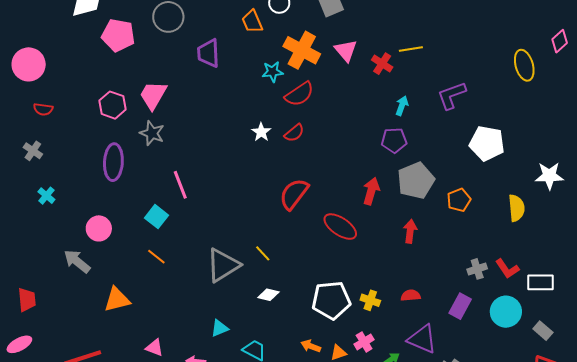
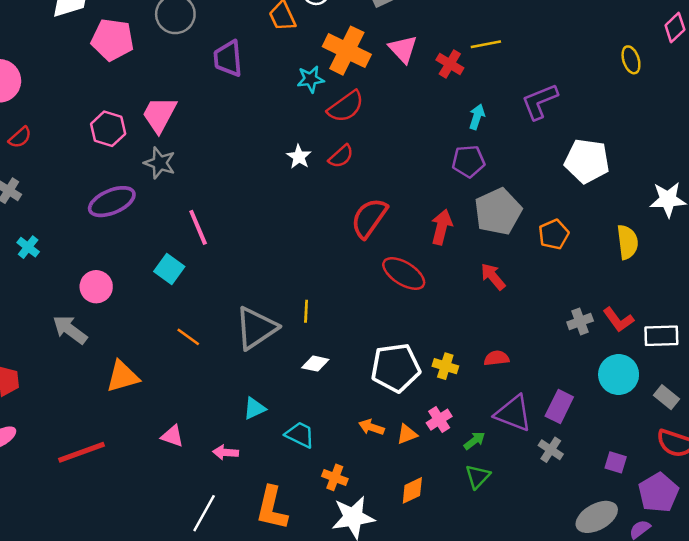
yellow ellipse: (524, 65) -> (631, 60), size x0.7
red semicircle: (43, 109) -> (20, 137), turned -48
purple ellipse: (113, 162) -> (112, 202), turned 66
red semicircle: (294, 194) -> (369, 218), moved
red arrow: (410, 231) -> (493, 276), turned -45
yellow line: (263, 253) -> (306, 311), turned 48
orange line: (156, 257) -> (188, 337), moved
purple rectangle: (460, 306) -> (559, 407), moved

